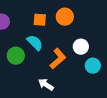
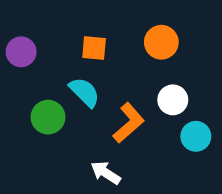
orange circle: (65, 17) -> (161, 42), moved

